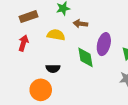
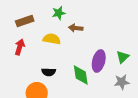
purple ellipse: (104, 44) -> (99, 61), moved
green diamond: (85, 57) -> (81, 75), moved

